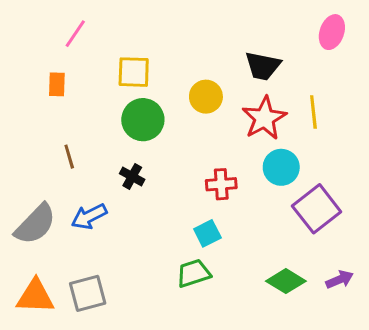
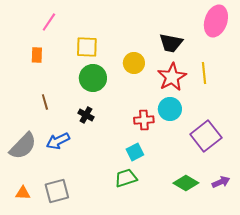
pink ellipse: (332, 32) -> (216, 21), size x1.4
cyan circle: (281, 167) -> (170, 109), moved
orange triangle: (35, 296) -> (23, 193), size x0.6

